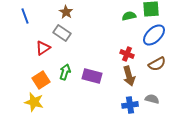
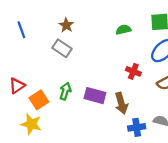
green semicircle: (129, 16) -> (123, 30), moved
red triangle: (43, 48) -> (17, 86), moved
brown arrow: (129, 76) -> (121, 103), moved

